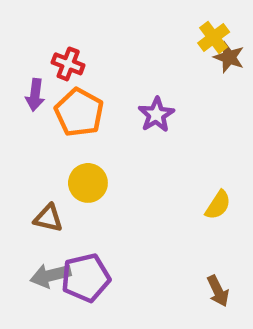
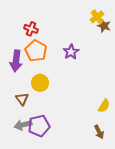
purple arrow: (35, 95) -> (16, 61), moved, size x1.5
yellow semicircle: (218, 205) -> (104, 106), moved
brown triangle: (48, 218) -> (22, 99), turned 40

